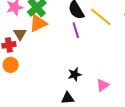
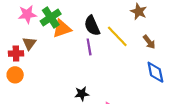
orange triangle: (38, 23) -> (62, 29), moved

